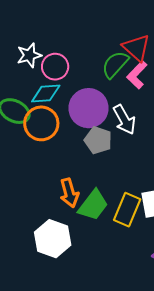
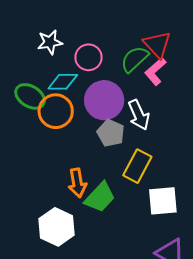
pink circle: (55, 67) -> (88, 57), moved
yellow rectangle: (127, 210) -> (137, 166), moved

